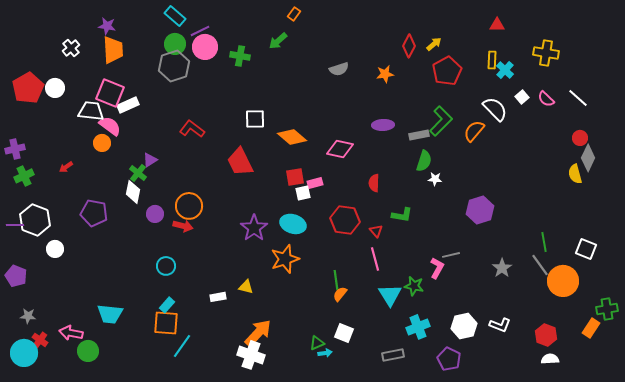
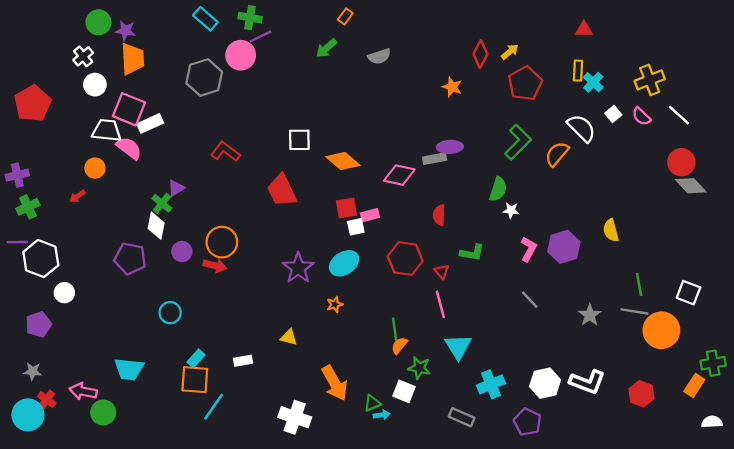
purple line: (200, 31) -> (261, 36), moved
green circle: (175, 44) -> (98, 22), moved
yellow cross: (546, 53) -> (650, 80), moved, turned -30
green cross: (240, 56) -> (250, 18), moved
gray semicircle: (339, 69) -> (379, 56), moved
orange star: (385, 74) -> (452, 87), turned 30
white circle: (55, 88) -> (95, 85), moved
gray rectangle: (419, 135) -> (435, 159), moved
red circle: (580, 138) -> (681, 162), size x1.5
orange circle: (102, 143) -> (95, 168), moved
gray diamond: (588, 158) -> (691, 186), turned -68
yellow semicircle: (575, 174) -> (611, 230), moved
purple pentagon: (94, 213) -> (130, 259), moved
cyan ellipse: (293, 224) -> (344, 263), turned -50
purple line: (15, 225) -> (17, 242), moved
gray line: (451, 255) -> (530, 300), turned 60
orange star: (285, 259) -> (335, 304), size x0.5
gray line: (540, 265) -> (634, 311), turned -45
cyan circle: (166, 266) -> (170, 313), moved
pink L-shape: (437, 268) -> (529, 249), moved
purple pentagon: (16, 276) -> (39, 324), moved, turned 30
green star: (414, 286) -> (419, 368), moved
white rectangle: (218, 297) -> (243, 361), moved
white L-shape: (500, 325) -> (587, 382), size x1.4
orange arrow: (258, 333) -> (335, 383), moved, turned 108
gray rectangle: (393, 355) -> (462, 417), turned 35
white semicircle: (550, 359) -> (712, 422), moved

